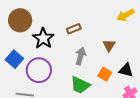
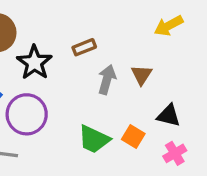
gray arrow: (81, 56) -> (107, 79), moved
orange square: (105, 74) -> (133, 136), moved

